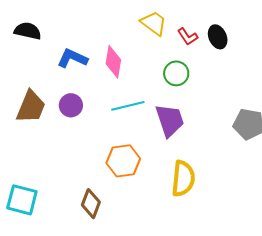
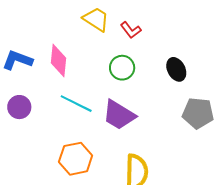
black ellipse: (218, 37) -> (176, 69), moved
cyan line: (128, 106) -> (76, 104), turned 44
purple trapezoid: (170, 120) -> (119, 115), turned 144

